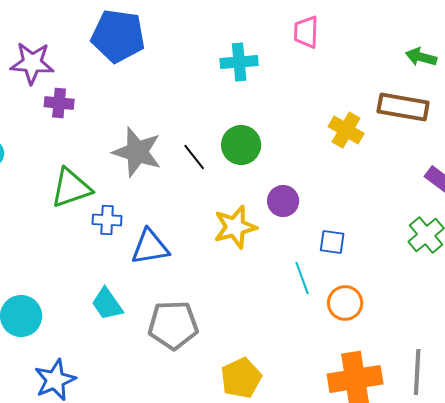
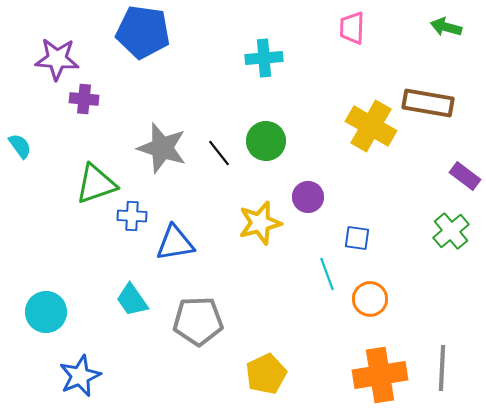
pink trapezoid: (306, 32) -> (352, 28), moved
green arrow: (421, 57) -> (446, 27), moved
yellow cross: (346, 130) -> (371, 126), size x1.4

